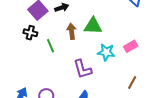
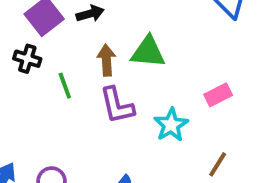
cyan star: (106, 52) -> (171, 125), moved, turned 30
purple L-shape: (83, 69) -> (117, 105), moved

